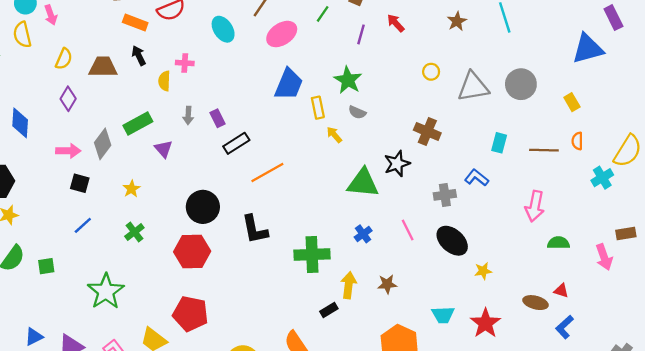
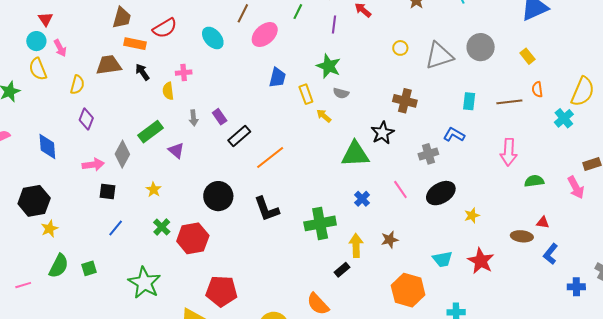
brown trapezoid: (103, 67) -> (109, 65), moved
blue trapezoid: (289, 84) -> (277, 78), size x0.7
black ellipse: (452, 241) -> (441, 193), turned -64
red hexagon: (192, 252) -> (193, 238), moved

